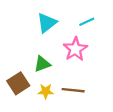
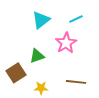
brown line: (73, 90) -> (76, 82), moved
yellow star: (46, 91) -> (41, 88), moved

